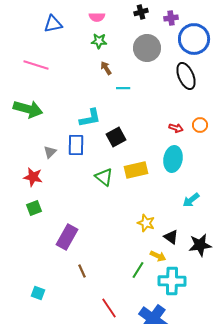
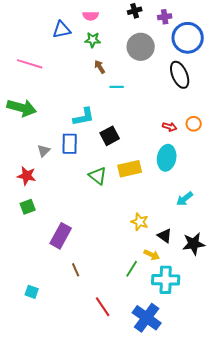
blue triangle: (53, 24) -> (62, 30), moved

